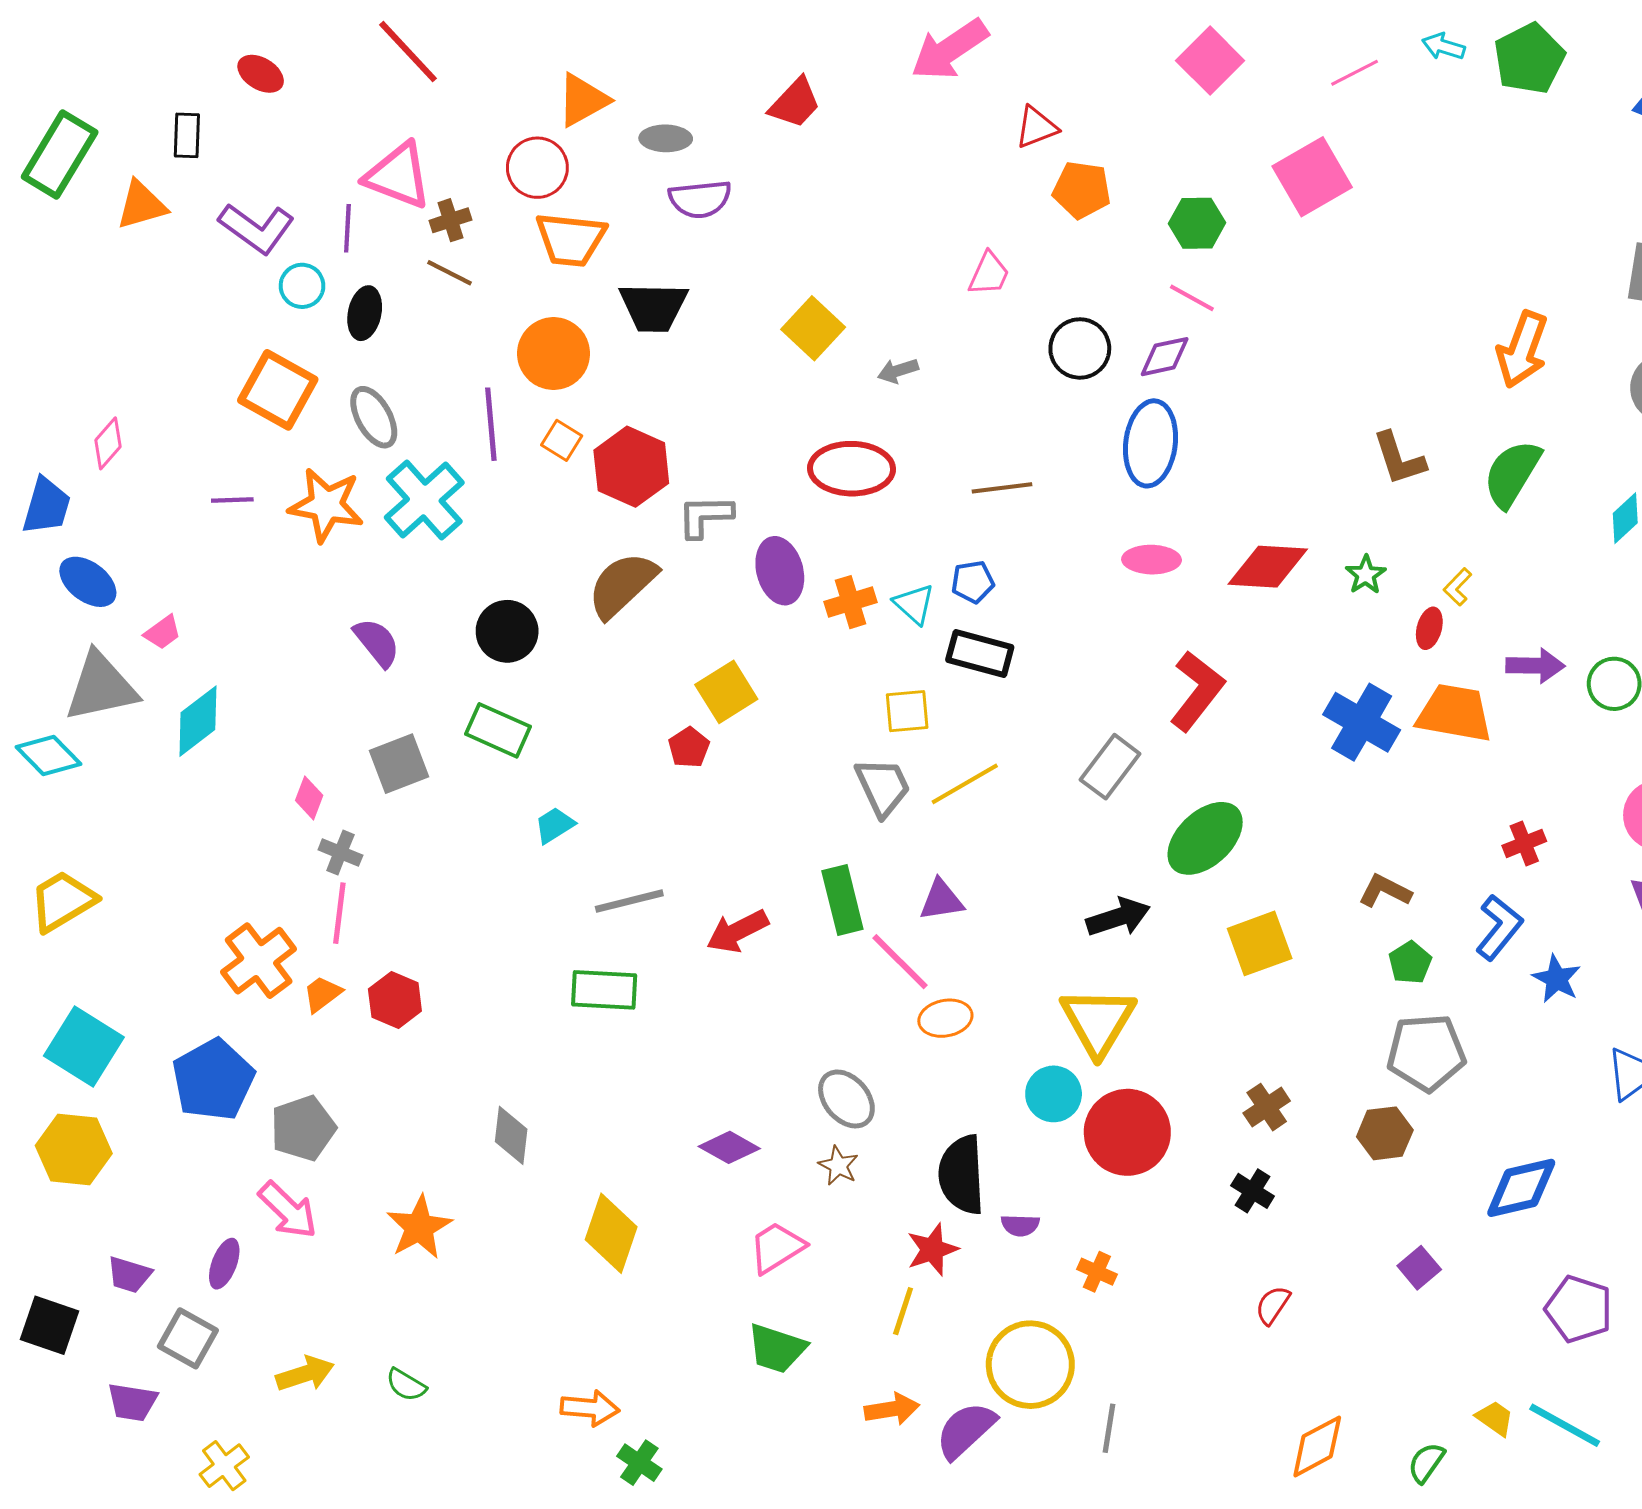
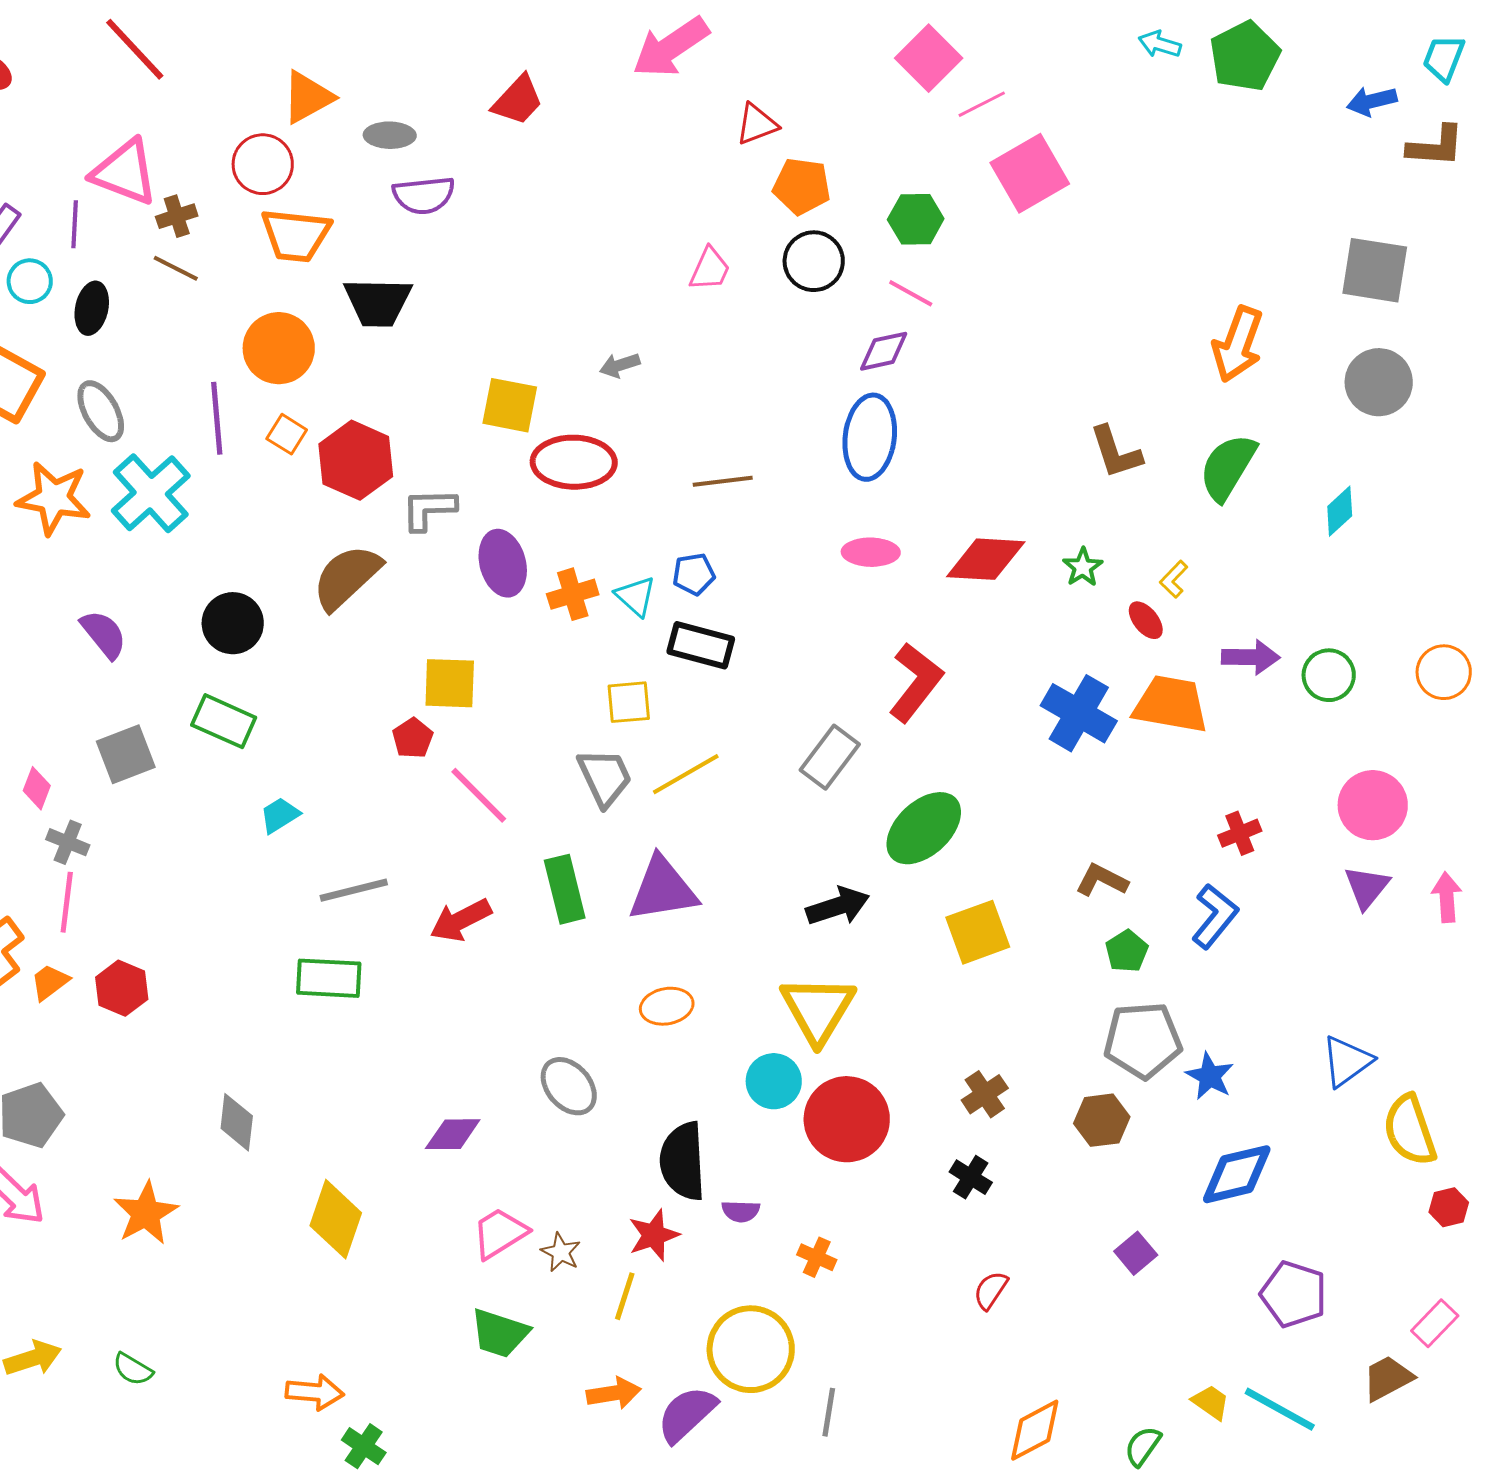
pink line: (1355, 73) -> (982, 104), moved
yellow square: (813, 328) -> (510, 405), moved, turned -32
black circle: (1080, 348) -> (814, 261), moved
red ellipse: (1429, 628) -> (1146, 620), turned -54
yellow square: (726, 692) -> (450, 683), turned 34
purple triangle: (941, 900) -> (663, 889), size x1.6
pink line: (900, 962) -> (479, 795), moved
blue star: (1557, 979) -> (1210, 1076), moved
purple diamond: (729, 1147) -> (453, 1134), turned -30
brown star: (838, 1166) -> (561, 1252), moved

